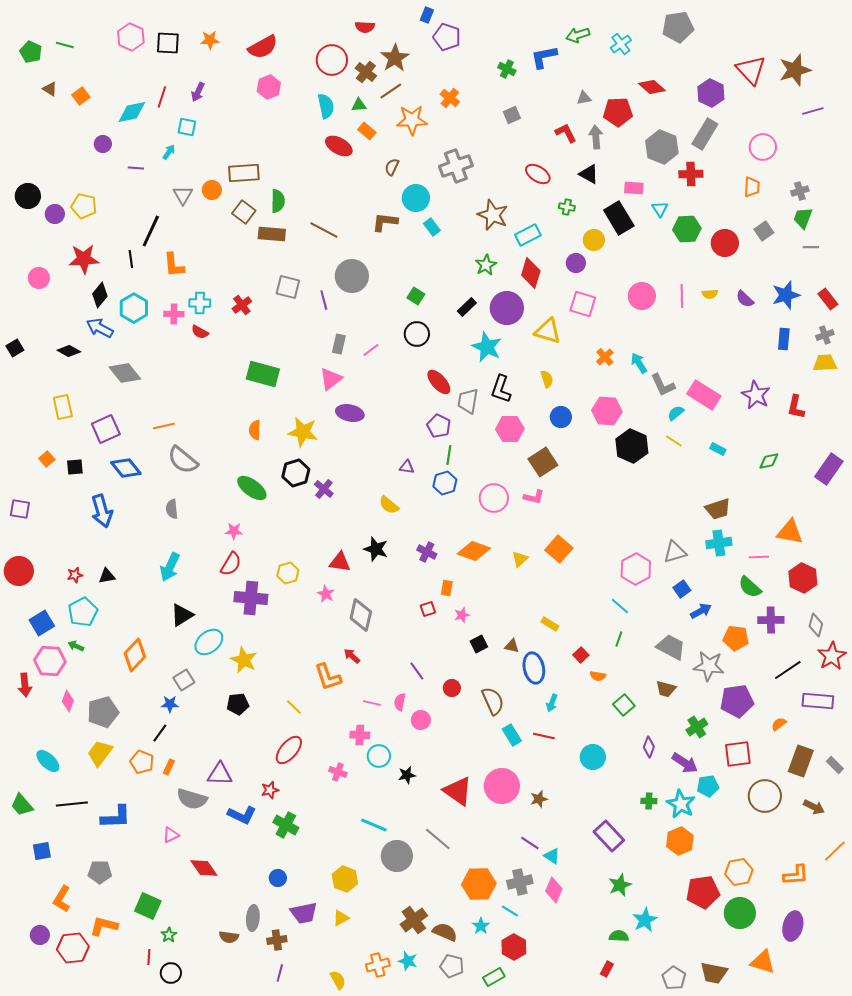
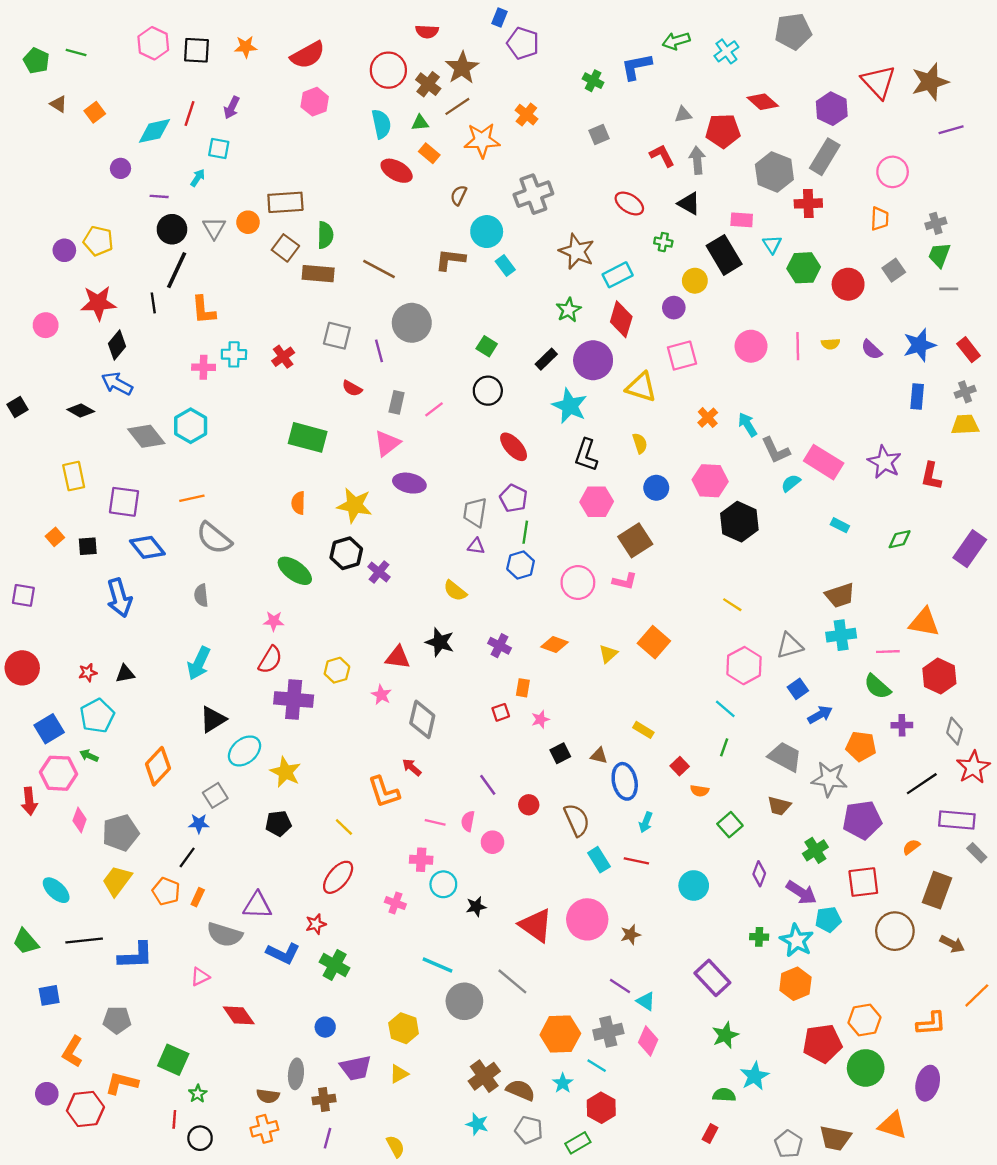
black circle: (28, 196) -> (172, 229), moved
pink square: (583, 304) -> (682, 356), turned -32
cyan hexagon: (134, 308) -> (191, 426), moved
red semicircle: (200, 332) -> (352, 388), moved
gray trapezoid: (468, 401) -> (475, 512), moved
purple square: (106, 429) -> (124, 502), turned 32
yellow line: (674, 441) -> (732, 605), moved
orange diamond: (474, 551) -> (554, 644), size x0.7
purple cross: (771, 620) -> (902, 725), size x0.7
gray rectangle: (835, 765) -> (977, 853), moved
orange cross: (378, 965) -> (264, 1129), moved

